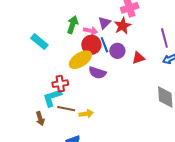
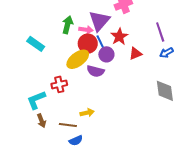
purple triangle: (104, 23) -> (99, 21), size x1.6
red star: (122, 26) -> (119, 37), moved
purple circle: (117, 51) -> (106, 54), moved
cyan L-shape: (52, 98) -> (36, 100), moved
brown line: (66, 109) -> (68, 125), moved

